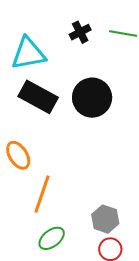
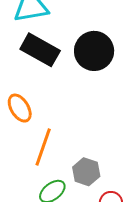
gray hexagon: (105, 219) -> (86, 172), moved

